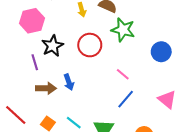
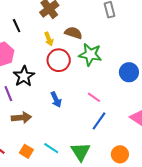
red circle: (90, 45) -> (59, 60), moved
blue arrow: (69, 82) -> (56, 100), moved

